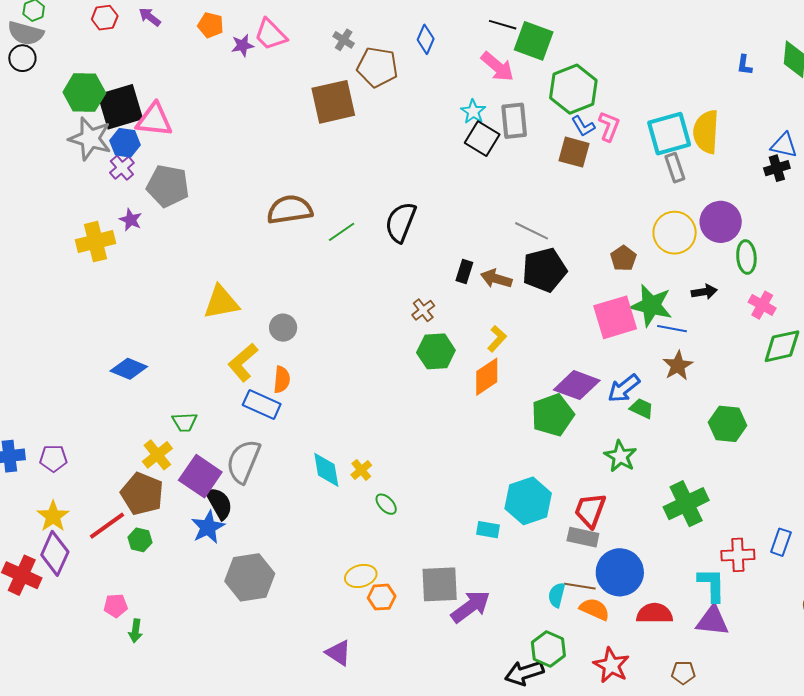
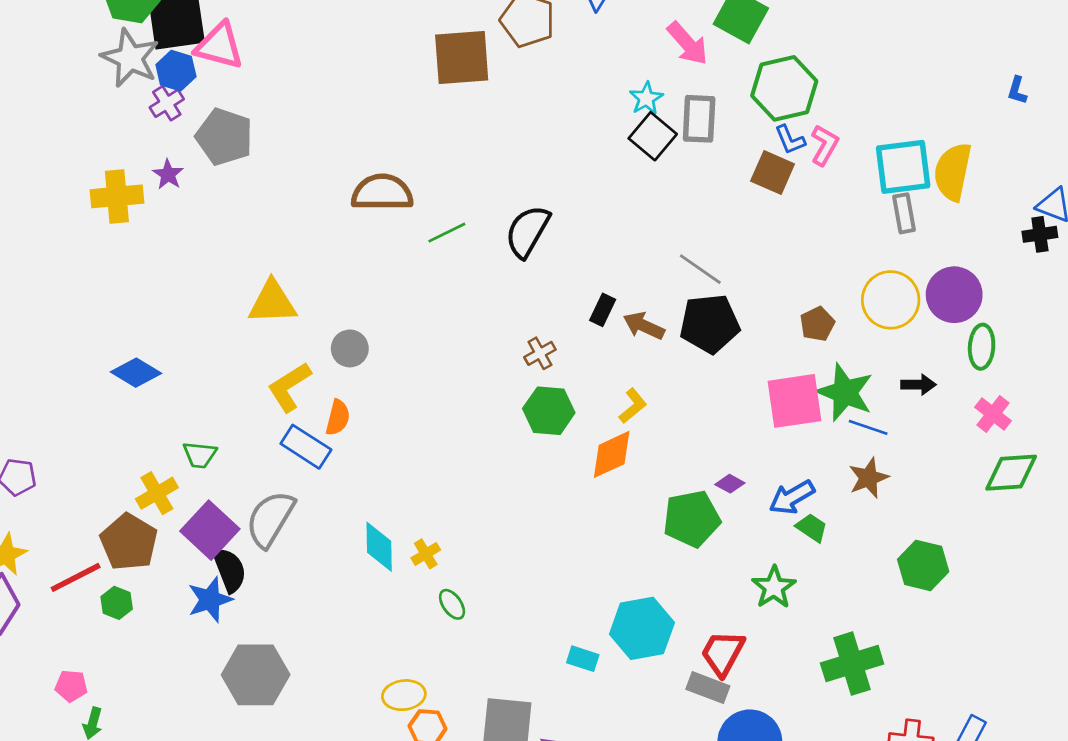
purple diamond: (577, 385) -> (730, 484), size x0.5

